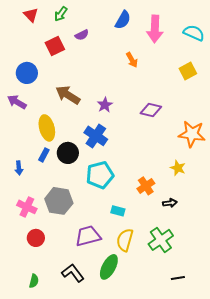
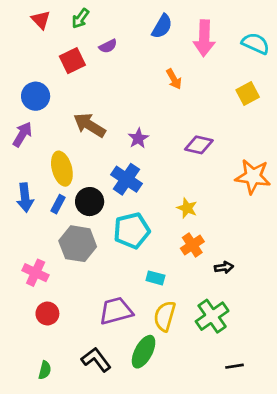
purple arrow: (17, 102) -> (22, 134), turned 90
blue arrow: (19, 168) -> (25, 198), moved, size x1.5
yellow star: (178, 168) -> (187, 208), moved
gray hexagon: (59, 201) -> (78, 244), moved

